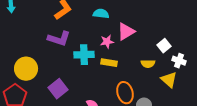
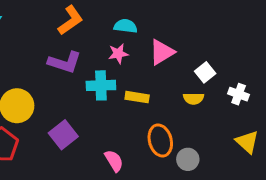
pink star: (107, 42) -> (118, 54), moved
white square: (164, 46) -> (205, 72), moved
yellow triangle: (169, 80) -> (247, 142), moved

